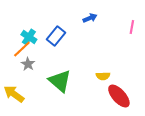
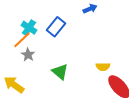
green triangle: (60, 81) -> (60, 72), size x0.7

